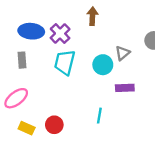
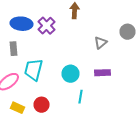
cyan trapezoid: (65, 62) -> (34, 70), moved
cyan circle: (103, 65) -> (70, 74), moved

